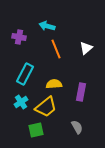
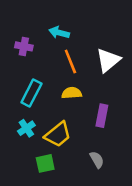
white triangle: (86, 48) -> (108, 60), size x1.5
yellow semicircle: (54, 84) -> (72, 93), moved

